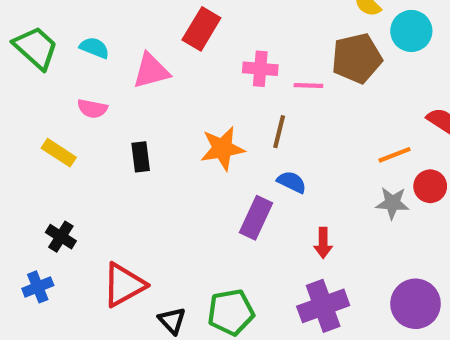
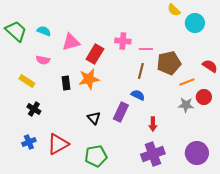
red rectangle: (201, 29) -> (95, 54), moved
brown pentagon: (357, 58) -> (169, 63), moved
brown line: (279, 132) -> (141, 71), moved
orange star: (222, 148) -> (89, 79), moved
black cross: (61, 237) -> (34, 109), moved
blue cross: (38, 287) -> (29, 142), moved
green pentagon: (231, 312) -> (96, 156), moved
black triangle: (172, 321) -> (94, 118), moved

